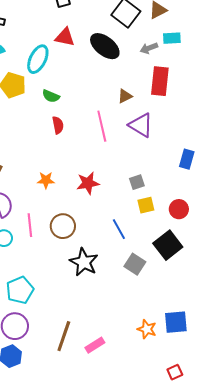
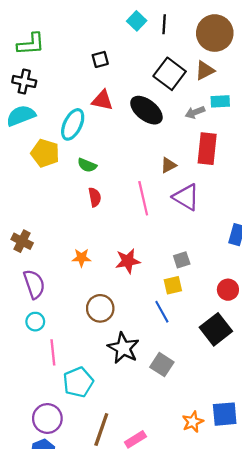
yellow square: (146, 205) -> (173, 285), moved
pink line: (30, 225) -> (53, 352), moved
gray square: (135, 264) -> (162, 365), moved
cyan pentagon: (20, 290) -> (78, 382), moved
orange star: (147, 329) -> (193, 422), turned 30

